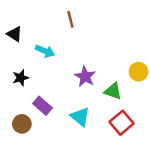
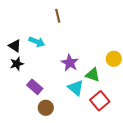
black triangle: (15, 34) -> (15, 46), moved
cyan triangle: (80, 117) -> (76, 88), moved
brown circle: (22, 124) -> (46, 108), moved

